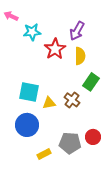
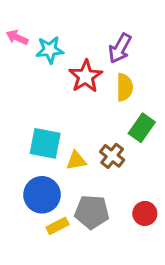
pink arrow: (11, 16) -> (17, 37), moved
gray pentagon: (70, 143) -> (92, 212), moved
yellow rectangle: (44, 154) -> (58, 226), moved

